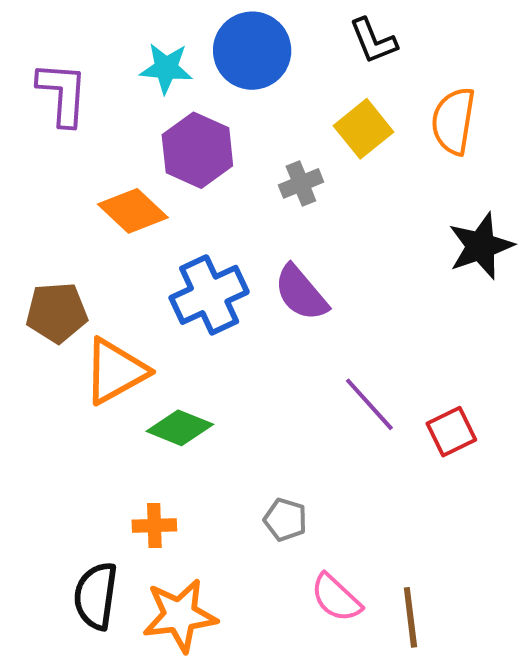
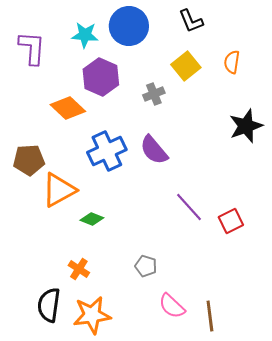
orange semicircle: (453, 121) -> (232, 62), size x0.7
green diamond: (180, 428) -> (92, 219), size x0.7
orange cross: (154, 525) -> (79, 269), turned 35

